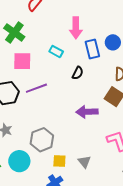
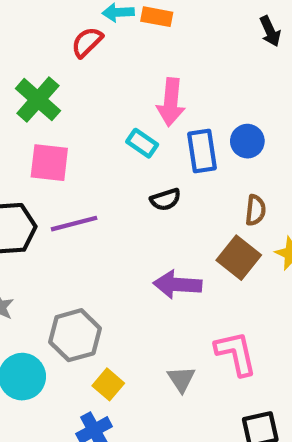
cyan rectangle: (56, 51) -> (142, 143), moved
black semicircle: (78, 73) -> (165, 200), turned 40
yellow square: (59, 161) -> (108, 384), turned 32
gray triangle: (84, 162) -> (181, 379), moved

